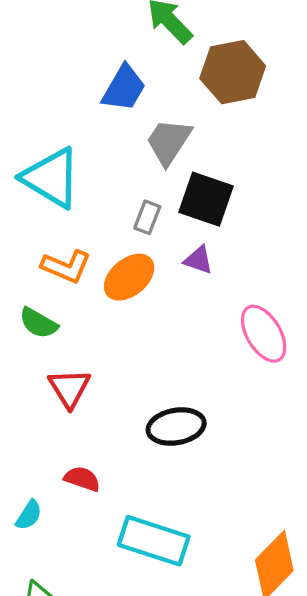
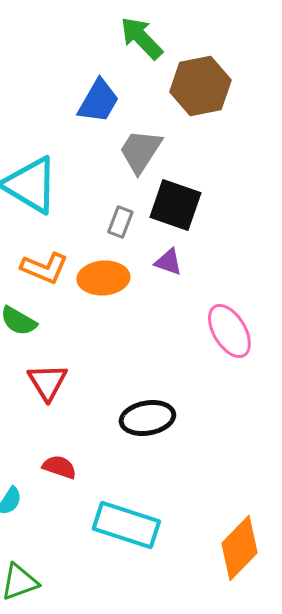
orange ellipse: (129, 277) -> (103, 278), turned 36

